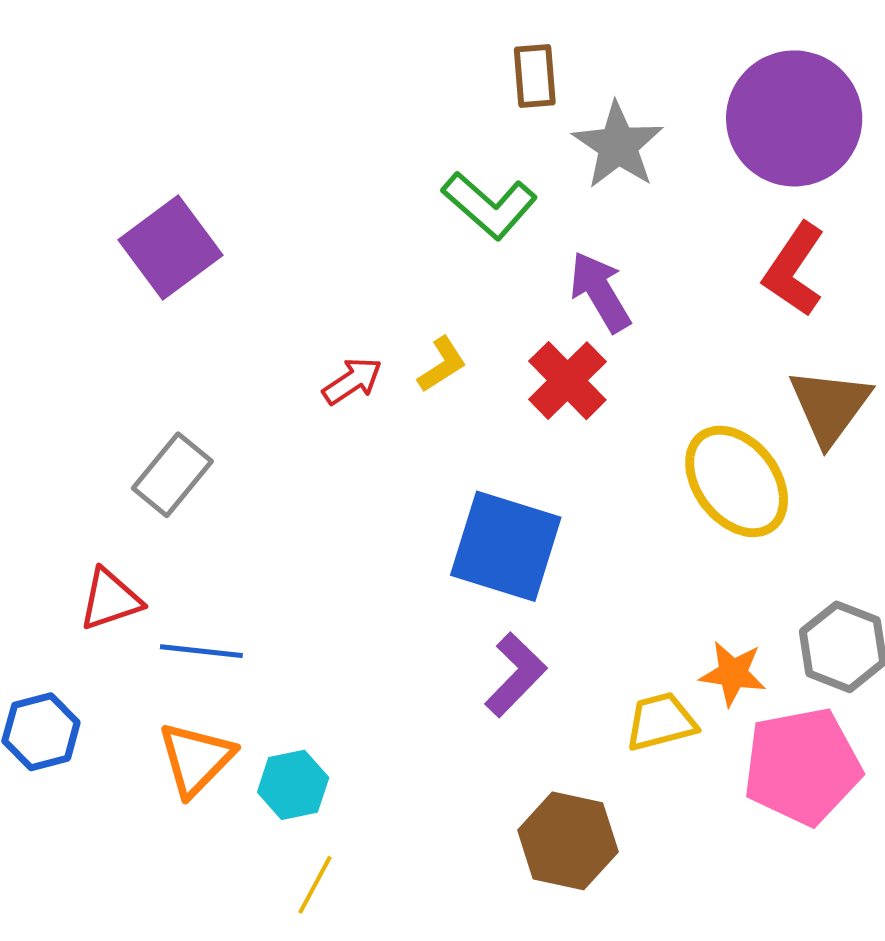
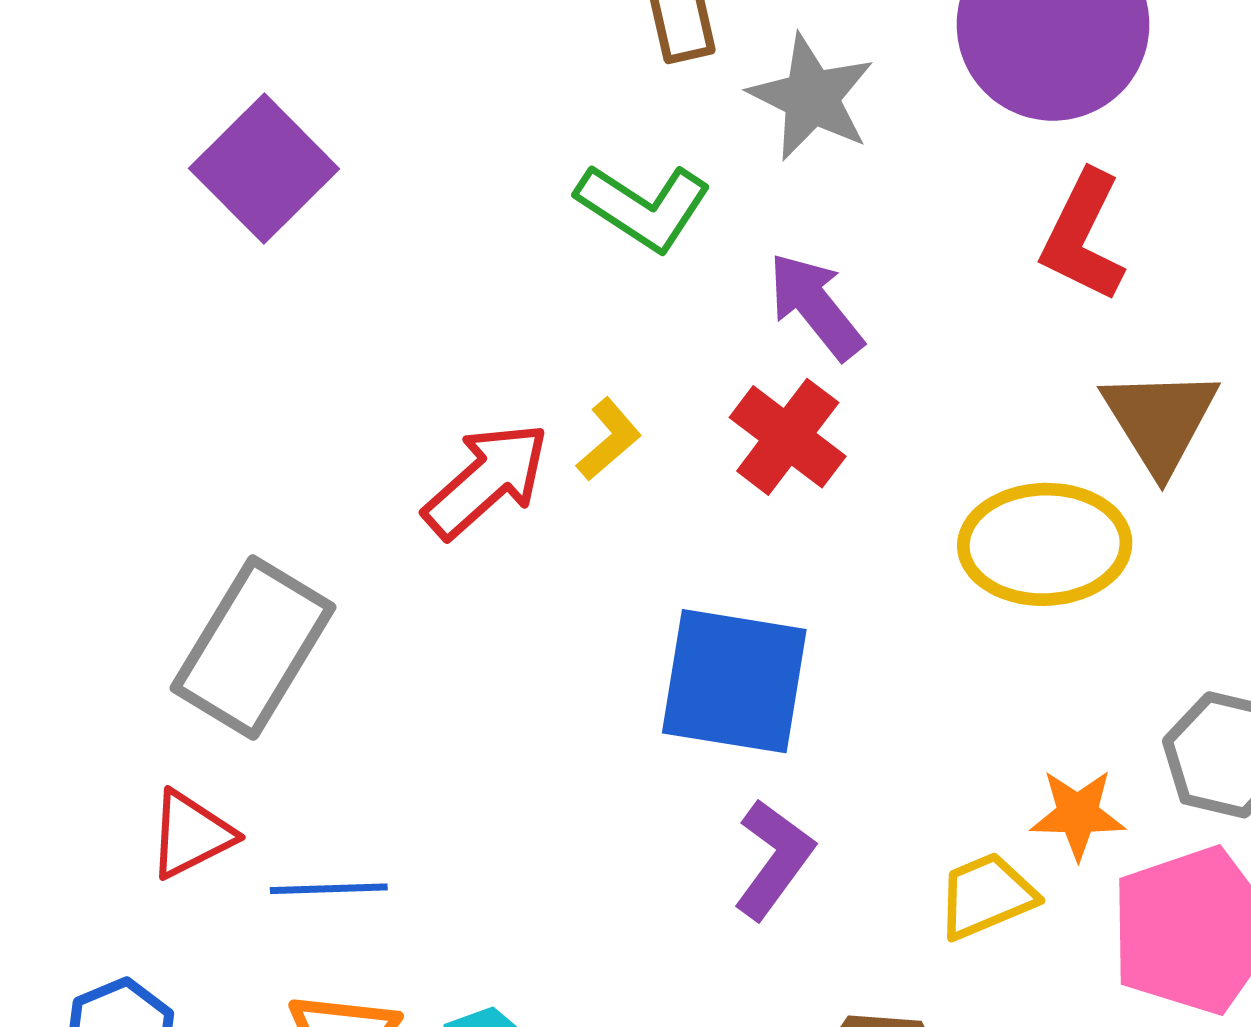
purple square: (170, 248) -> (264, 169), moved
red arrow: (352, 381) -> (486, 480), size x1.6
gray rectangle: (172, 475) -> (253, 648), size x1.5
yellow ellipse: (737, 481) -> (1045, 544), turned -46

